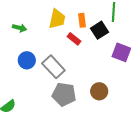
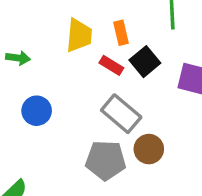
black square: (100, 30) -> (145, 62), moved
gray rectangle: (53, 67) -> (121, 114), moved
brown circle: (99, 91) -> (149, 149), moved

